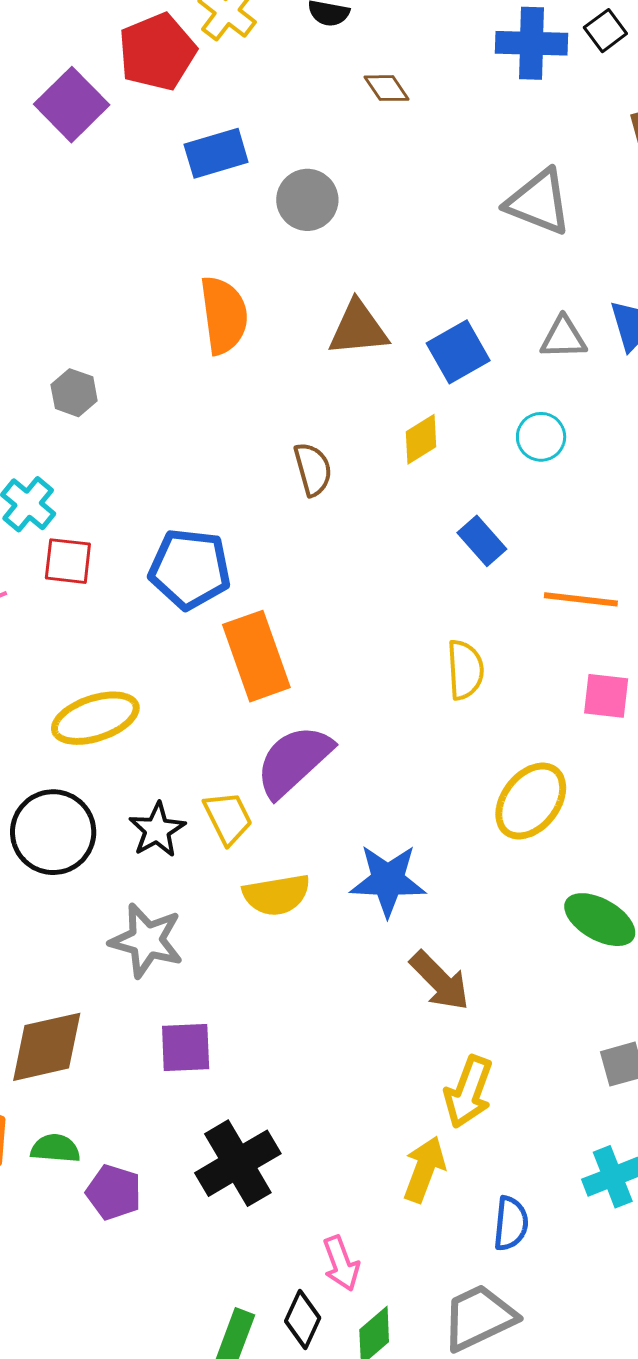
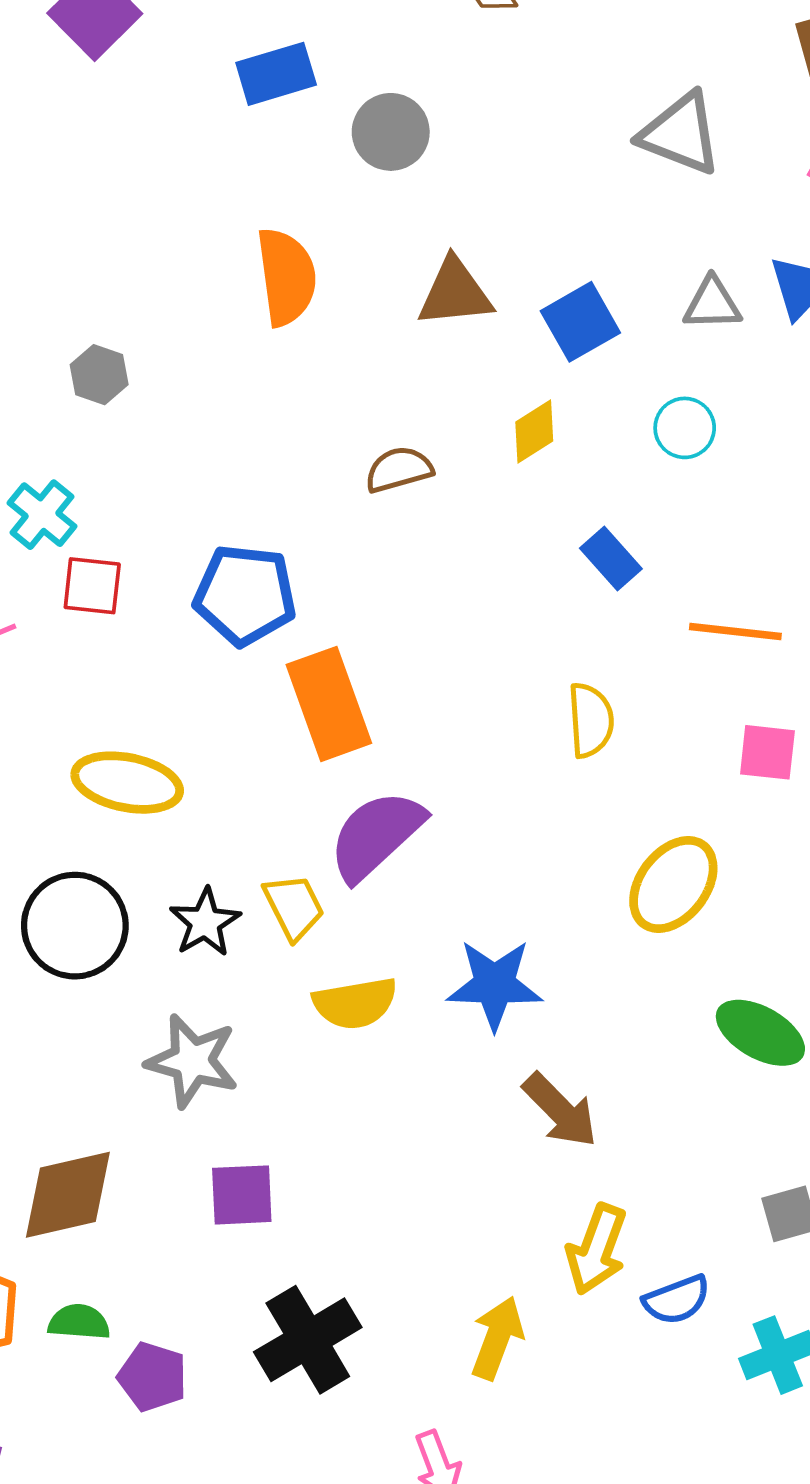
brown semicircle: (313, 469) -> (399, 470), turned -90
yellow ellipse: (95, 718) -> (127, 783), turned 30
yellow arrow: (424, 1169) -> (497, 1338), moved
blue semicircle: (511, 1223) -> (677, 1300), moved, turned 64

